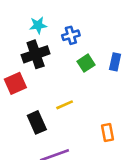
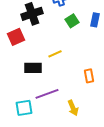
black rectangle: (37, 122) -> (33, 68), turned -66

